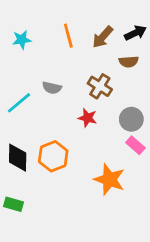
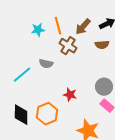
cyan star: (22, 40) -> (38, 30), moved
brown cross: (100, 86) -> (68, 46), moved
red star: (87, 118) -> (70, 95), moved

